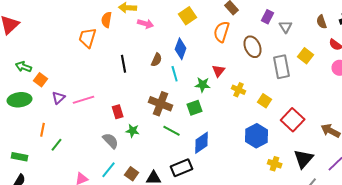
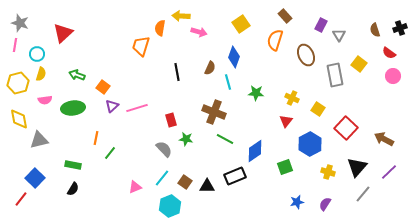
red triangle: (219, 71) -> (286, 121), moved
orange square: (41, 80) -> (103, 87), moved
green square: (195, 108) -> (285, 167), moved

